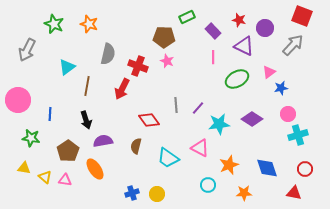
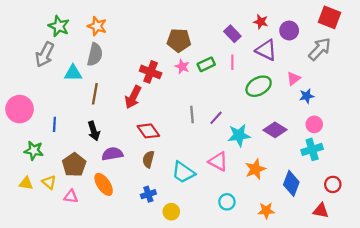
green rectangle: (187, 17) -> (206, 64), moved
gray arrow: (27, 50) -> (45, 55), moved
gray semicircle: (108, 54) -> (95, 55), moved
cyan triangle: (67, 67) -> (73, 73), turned 36
red diamond: (149, 120) -> (148, 131), moved
cyan cross: (298, 135) -> (312, 149), moved
orange star: (229, 165) -> (255, 169), moved
blue diamond: (267, 168) -> (291, 183), turned 40
yellow triangle: (45, 177) -> (49, 182), moved
blue cross: (132, 193) -> (148, 194), moved

